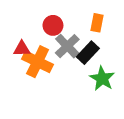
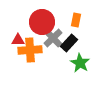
red circle: (53, 25) -> (42, 22), size x1.6
orange cross: (37, 62) -> (30, 50), turned -30

